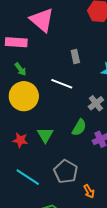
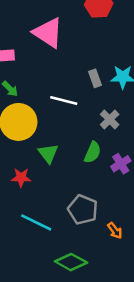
pink triangle: (42, 20) -> (48, 33), moved
gray rectangle: (75, 57) -> (95, 78), moved
green triangle: (45, 135) -> (48, 153), moved

